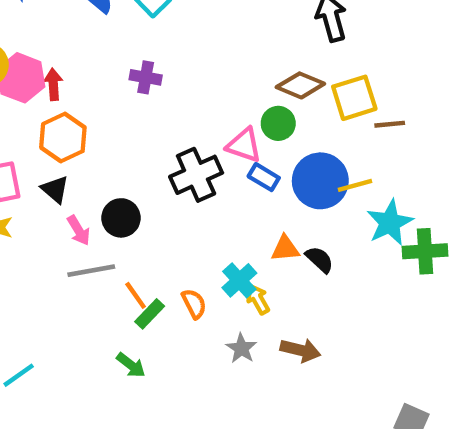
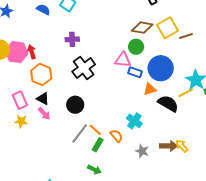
black cross: (196, 175) -> (84, 68), moved
yellow line: (355, 185) -> (186, 93), moved
pink arrow: (79, 230) -> (44, 114), moved
orange triangle: (285, 248) -> (150, 89), moved
black semicircle: (319, 260) -> (168, 103), size x1.5
gray line: (91, 271) -> (80, 133), moved, turned -30
orange line: (136, 295) -> (95, 130), moved
yellow arrow: (258, 299) -> (182, 146), moved

